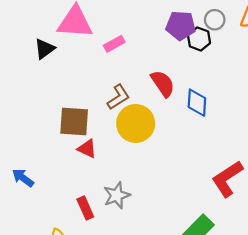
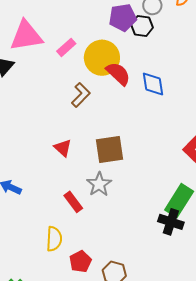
brown square: (74, 122) -> (109, 150), moved
yellow circle: (136, 123) -> (102, 58), moved
red triangle: (87, 149) -> (63, 148), turned 30

